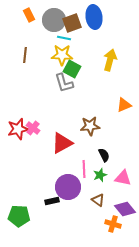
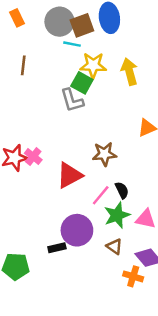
orange rectangle: (29, 15) -> (17, 18), moved
yellow star: (62, 55) -> (93, 65), moved
yellow arrow: (110, 60) -> (129, 72), turned -30
pink line: (84, 169) -> (101, 195), moved, turned 42
green star: (100, 175) -> (117, 215), size x1.5

